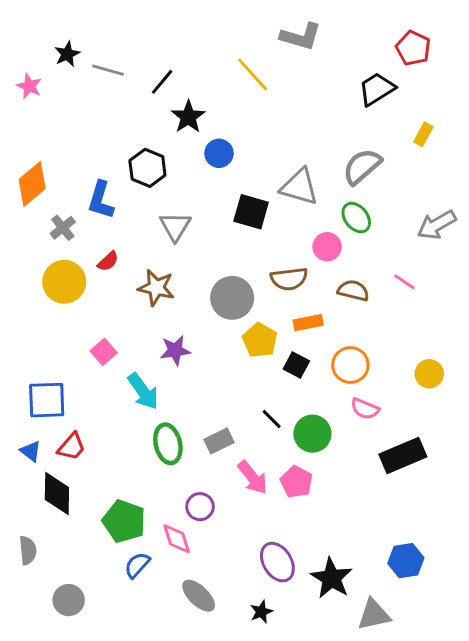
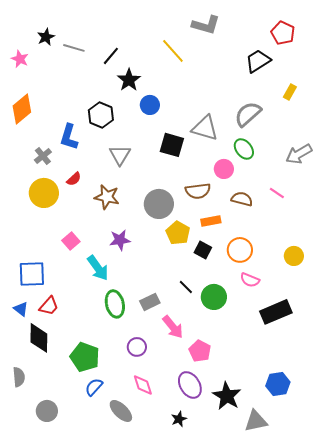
orange diamond: (32, 184) -> (22, 109), moved
pink pentagon: (296, 482) -> (200, 351), moved
pink diamond: (177, 539) -> (143, 385), moved
gray ellipse: (199, 596) -> (121, 411), moved

